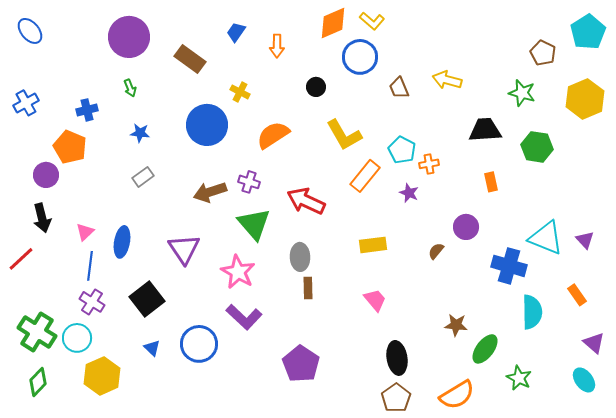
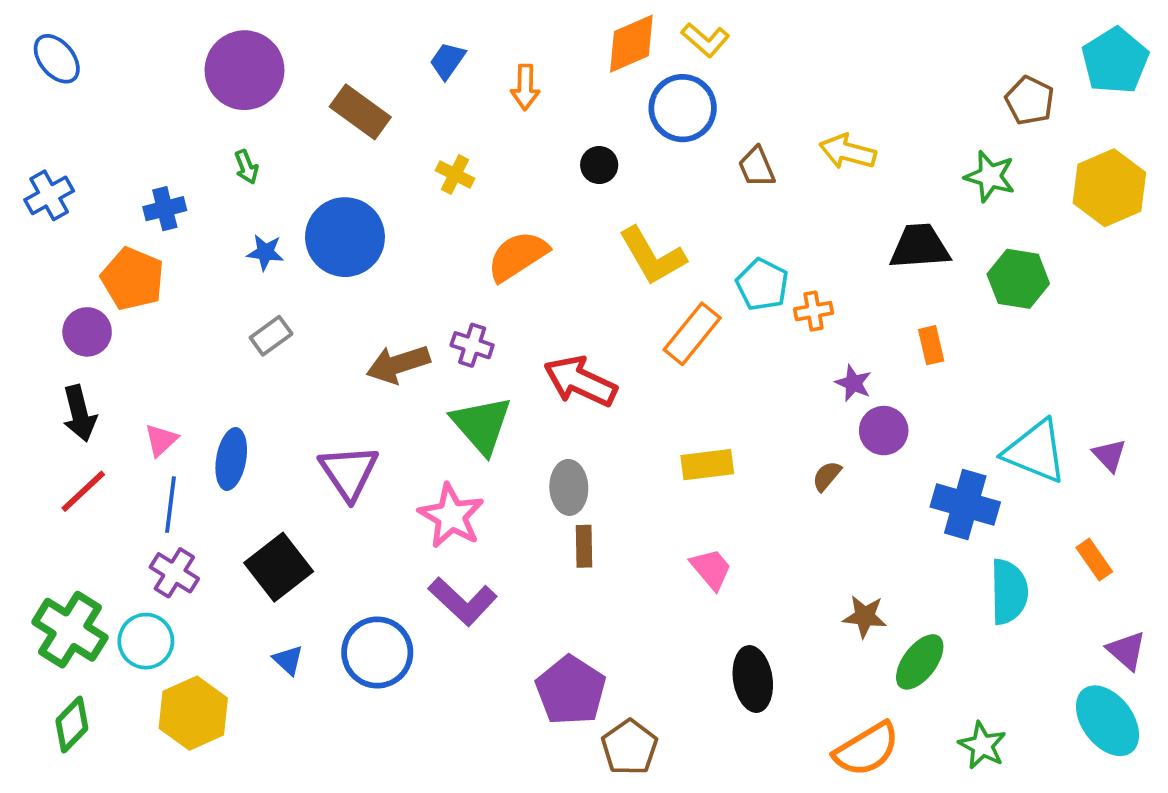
blue circle: (207, 125) -> (345, 237), moved
purple star: (409, 193) -> (853, 383), moved
red line: (21, 259) -> (83, 491), moved
green star: (519, 378) -> (982, 745), moved
cyan ellipse: (584, 380) -> (1107, 721), size x1.5
brown pentagon: (396, 398) -> (630, 747), moved

